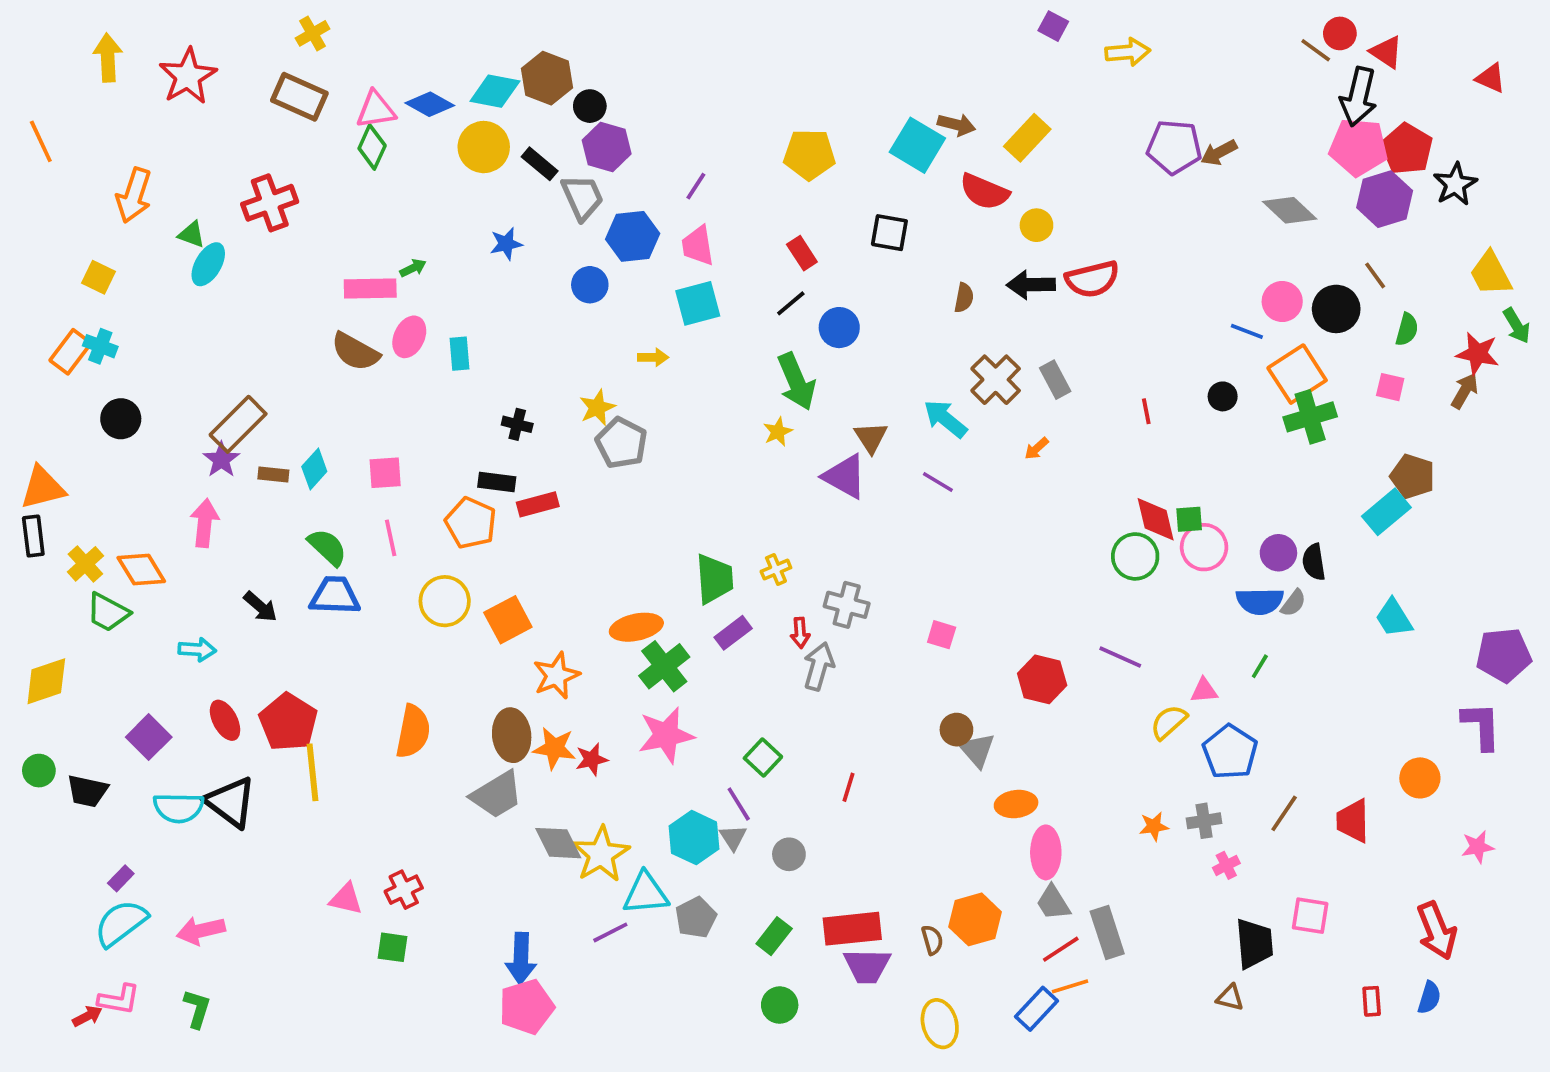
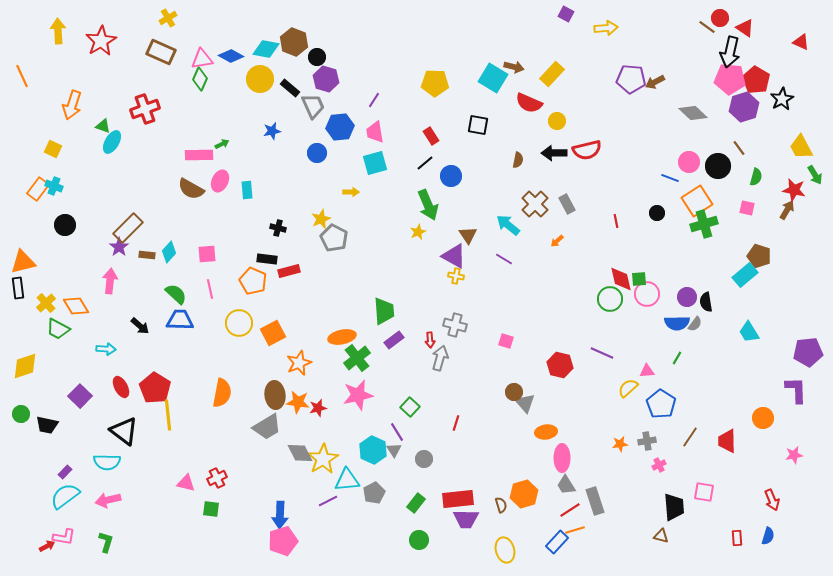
yellow cross: (776, 570) -> (456, 276), moved, turned 35
cyan semicircle: (178, 808) -> (107, 462), moved
red arrow: (1437, 931) -> (772, 500), size x0.7

